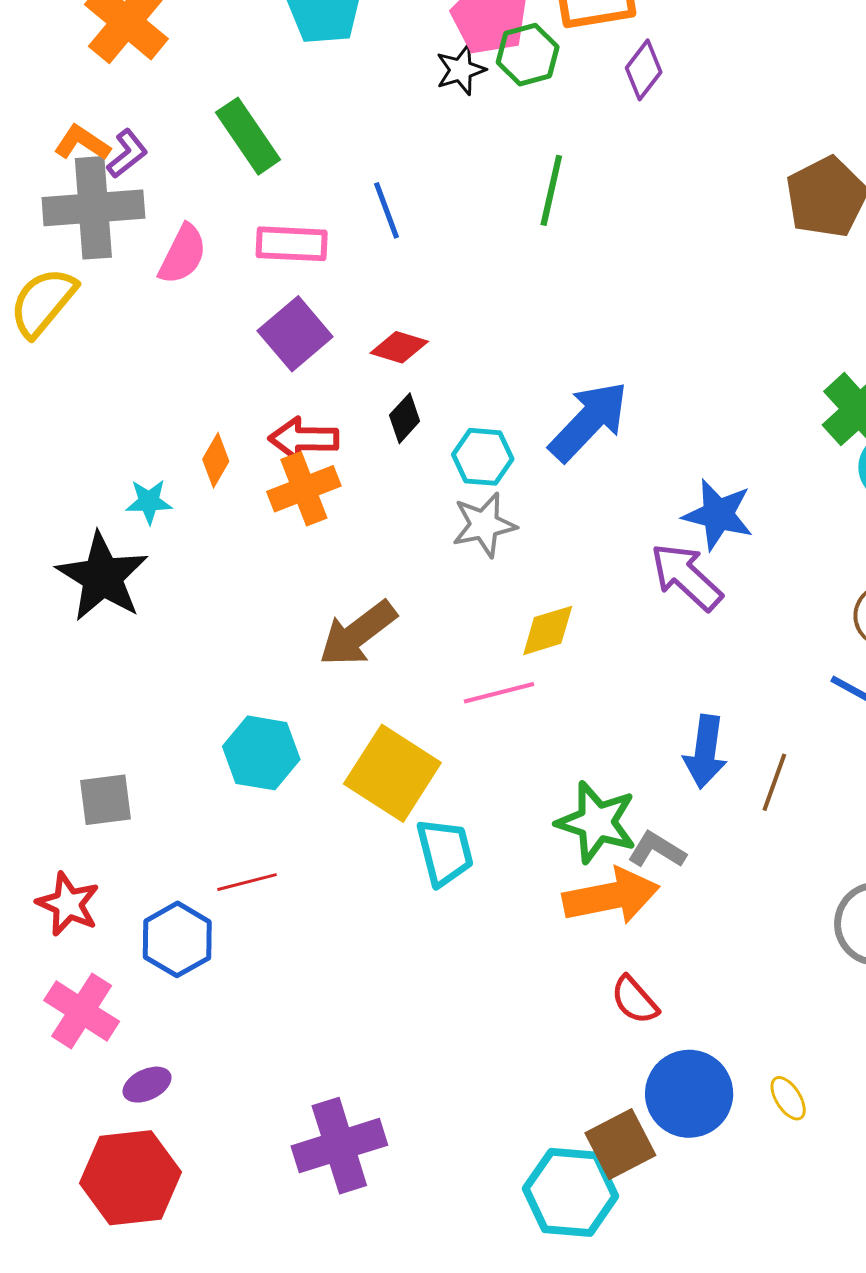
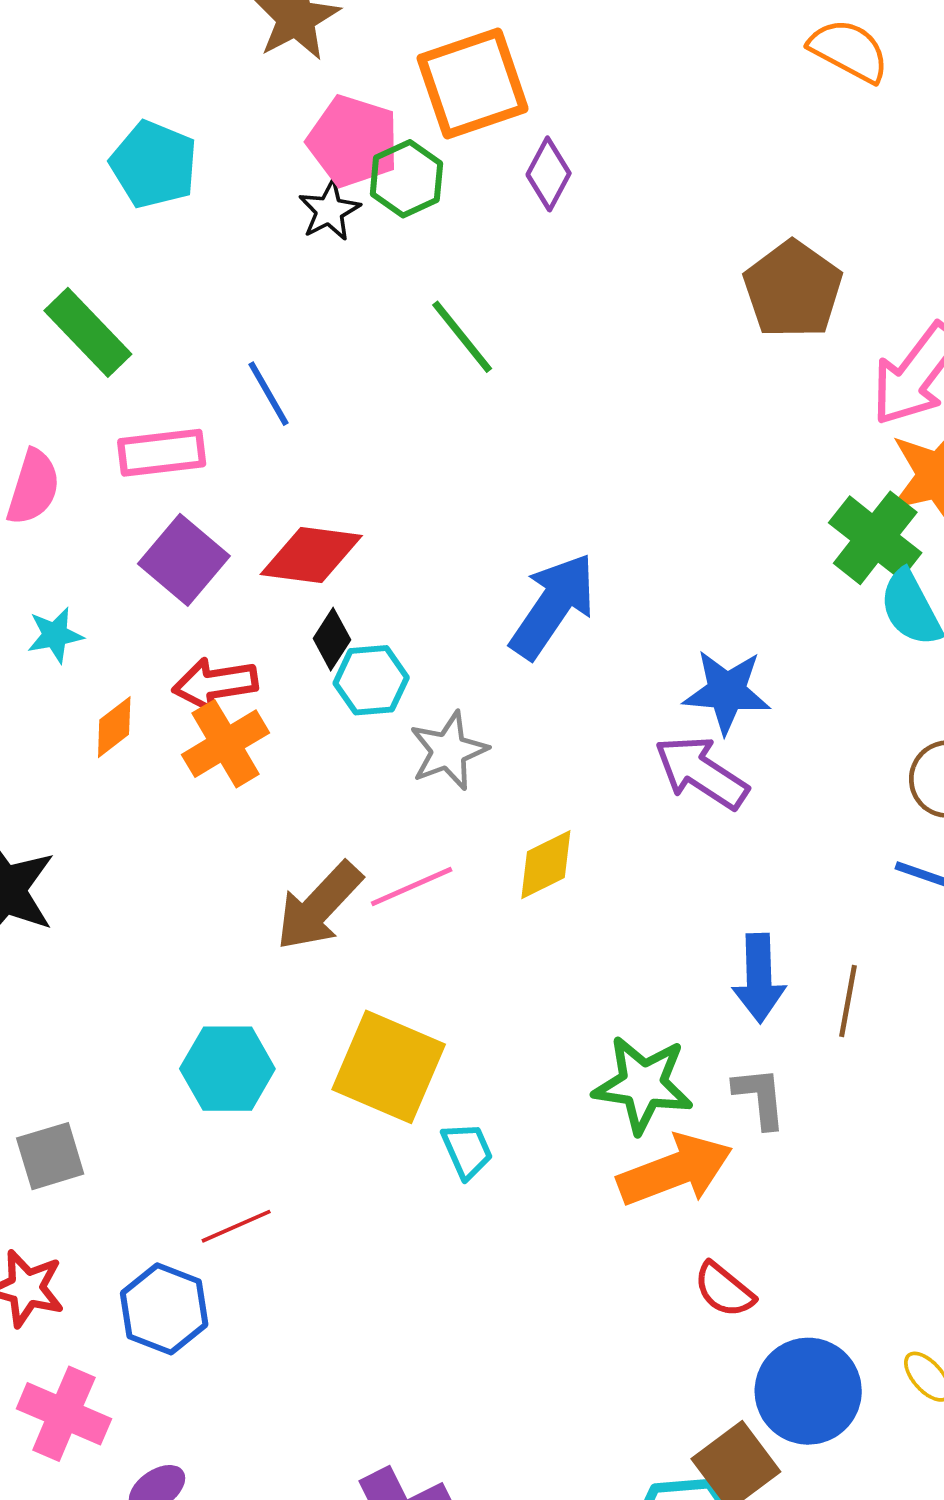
green line: (551, 190) -> (462, 337), turned -42
red diamond: (399, 347) -> (311, 555), size x1.5
cyan hexagon: (483, 457) -> (371, 680), moved
orange diamond: (216, 460) -> (114, 727), turned 32
cyan star: (149, 502) -> (55, 635), moved
pink line: (499, 693) -> (412, 887), moved
gray L-shape: (657, 850) -> (760, 1098), moved, turned 62
cyan trapezoid: (445, 852) -> (467, 1151), size x0.7

